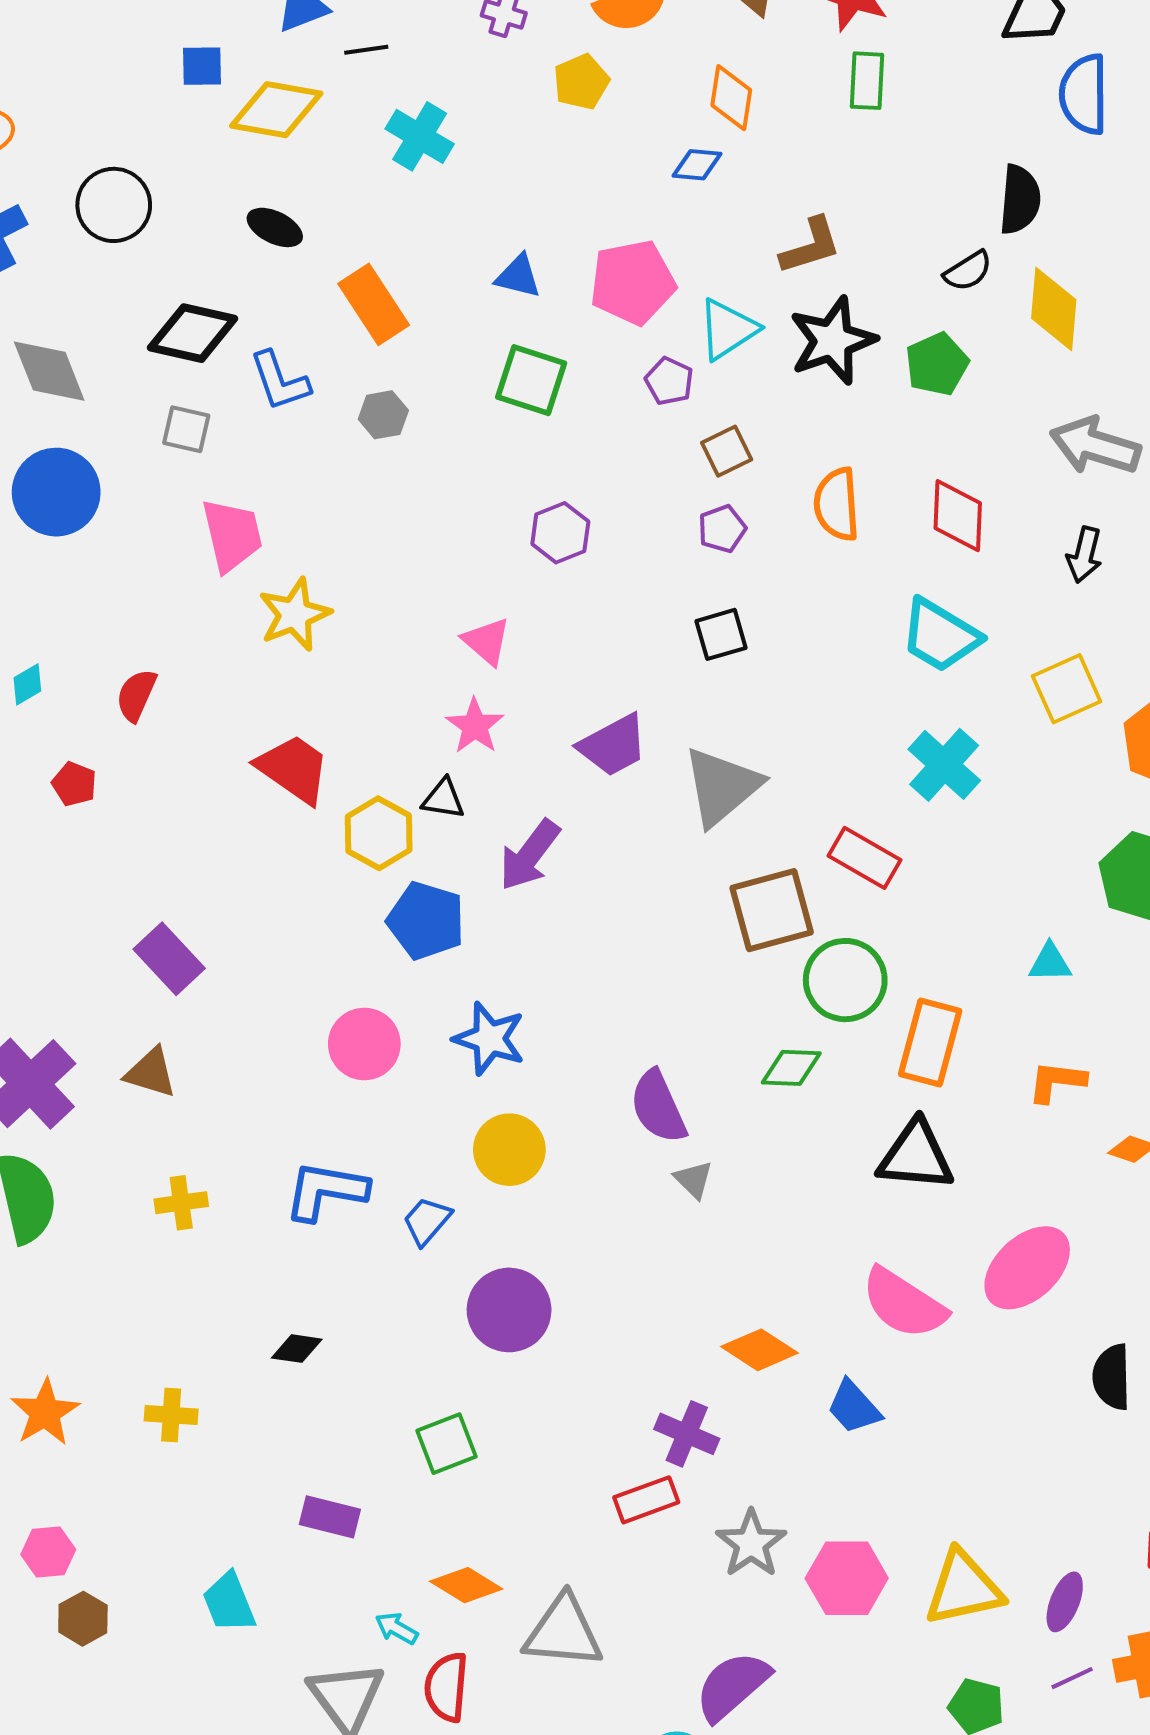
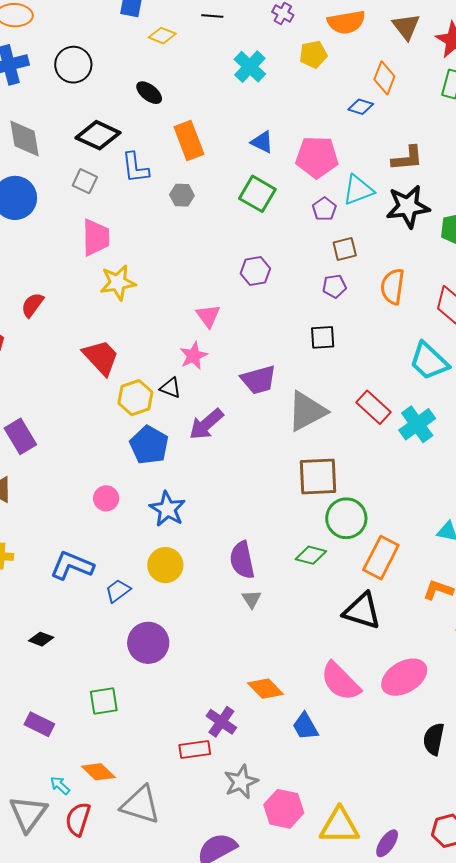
yellow diamond: (276, 110) -> (162, 36), size x0.6
cyan cross: (420, 136) -> (250, 67), moved
red rectangle: (865, 858) -> (374, 407), moved
pink circle: (364, 1044) -> (106, 498), size x0.7

